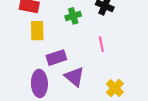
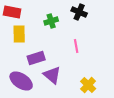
purple ellipse: (39, 83) -> (21, 81), turned -55

